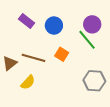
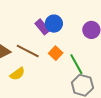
purple rectangle: (26, 21) -> (42, 27), moved
green line: (87, 40) -> (76, 64), moved

